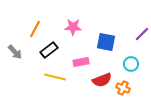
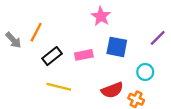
pink star: (73, 27) -> (101, 16), moved, turned 30
gray arrow: (15, 52) -> (13, 40), moved
pink rectangle: (81, 62) -> (84, 55), moved

